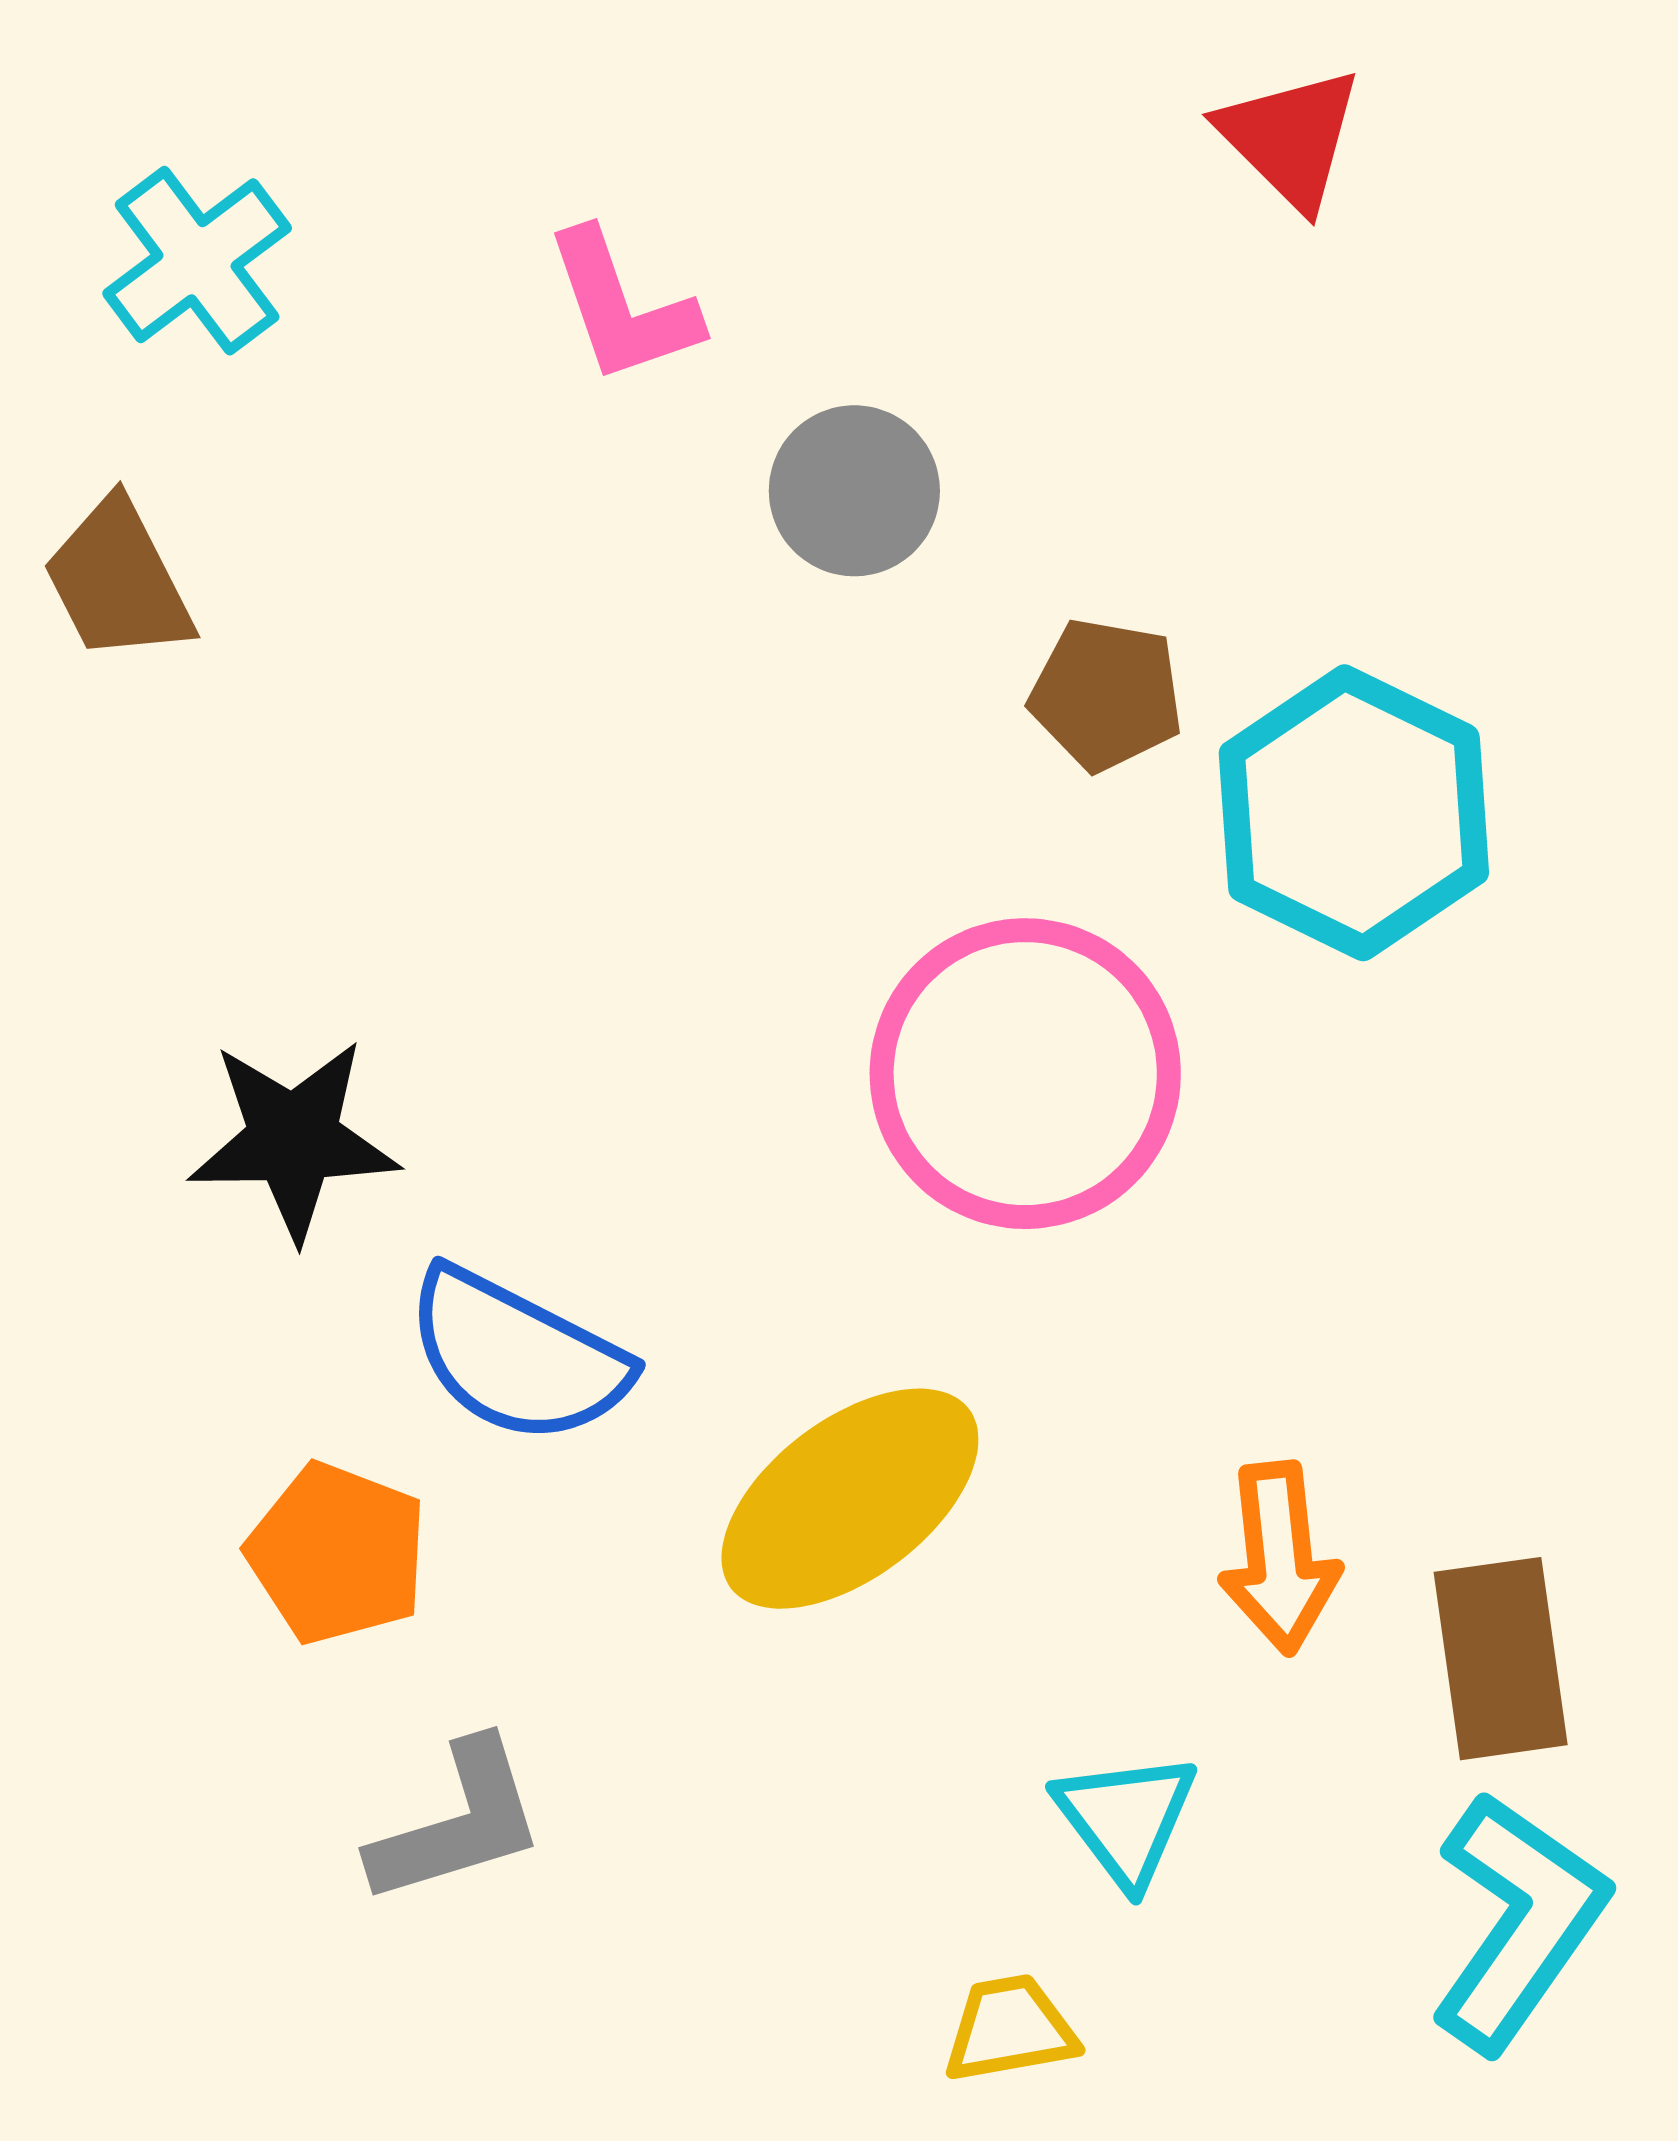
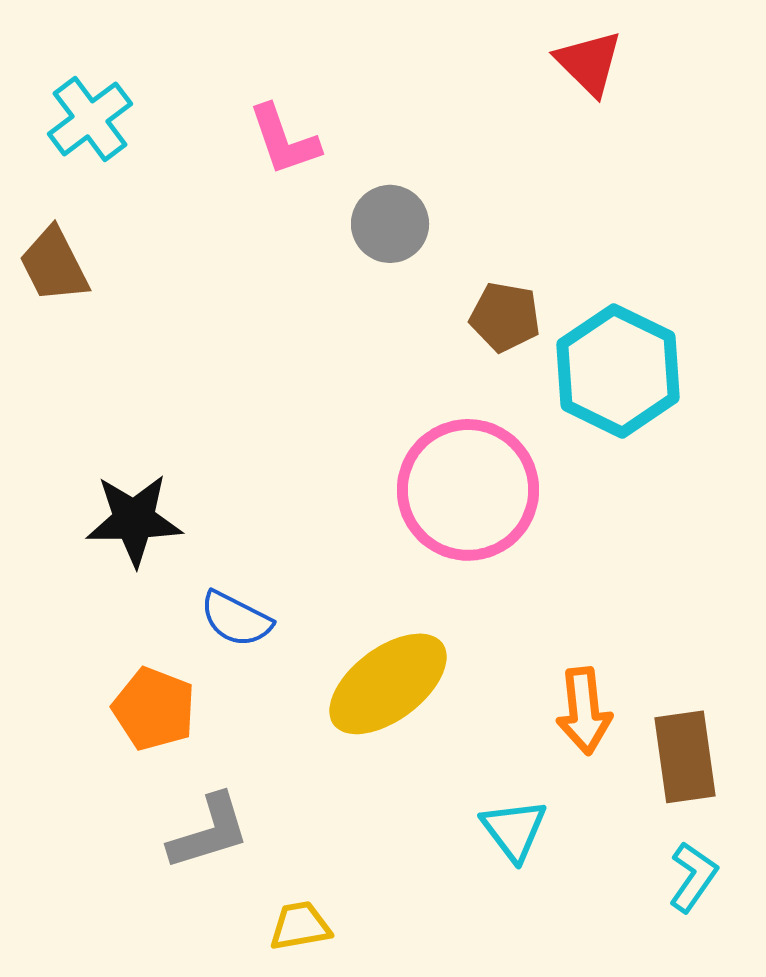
blue semicircle: (517, 1356) -> (236, 619), size x0.7
cyan L-shape: (1518, 1922) -> (693, 877), size x0.6
yellow trapezoid: (1010, 2029) -> (300, 926), moved

